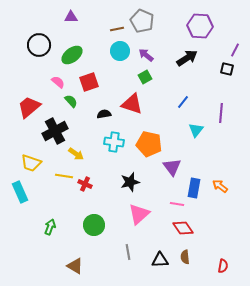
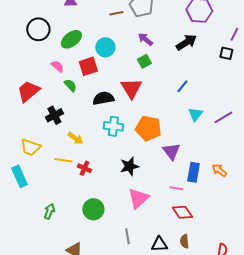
cyan circle: (120, 51) -> (105, 47), moved
red triangle: (132, 104) -> (131, 88), turned 40
purple line: (221, 113) -> (223, 117), moved, turned 54
black semicircle: (104, 114) -> (103, 98), size x1.5
black cross: (55, 131) -> (54, 115), size x0.7

